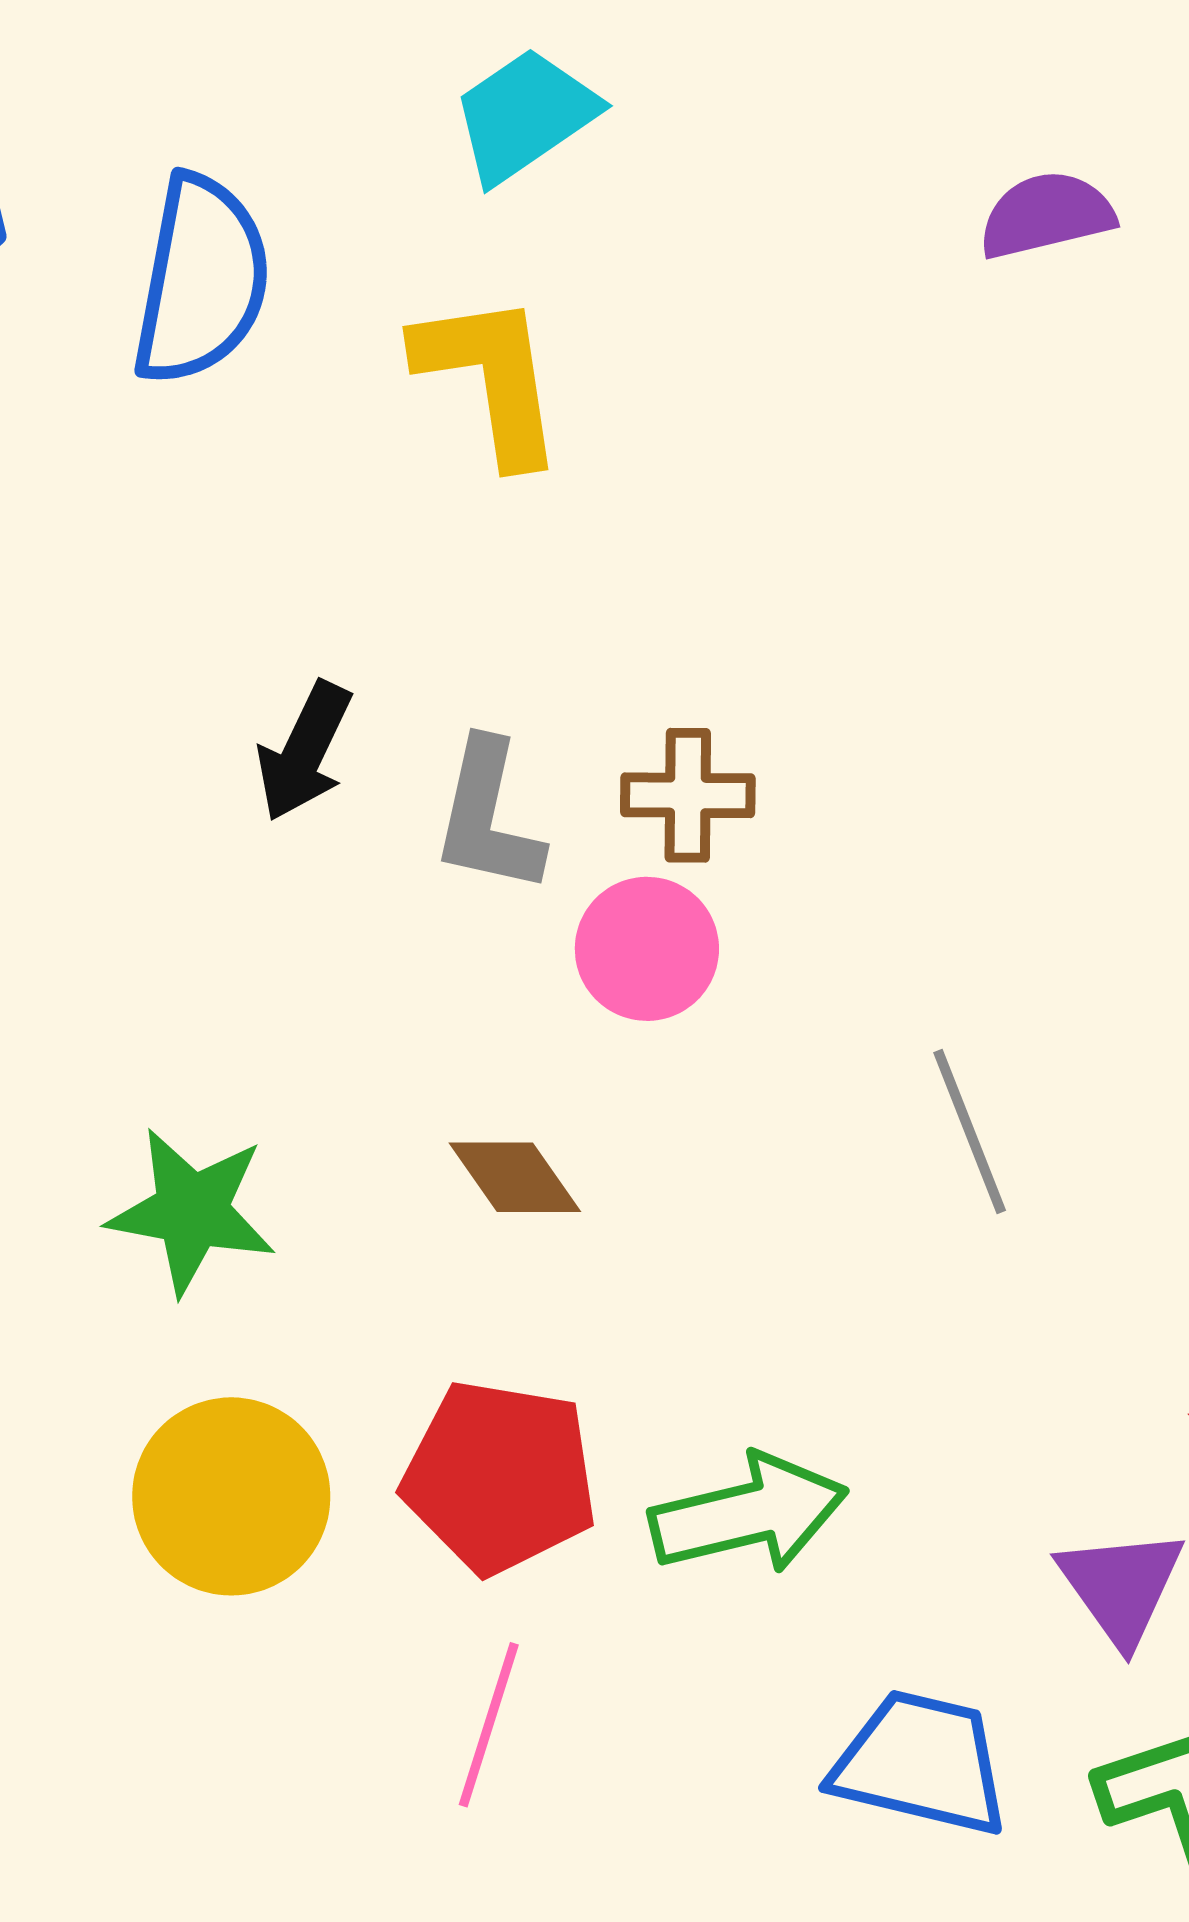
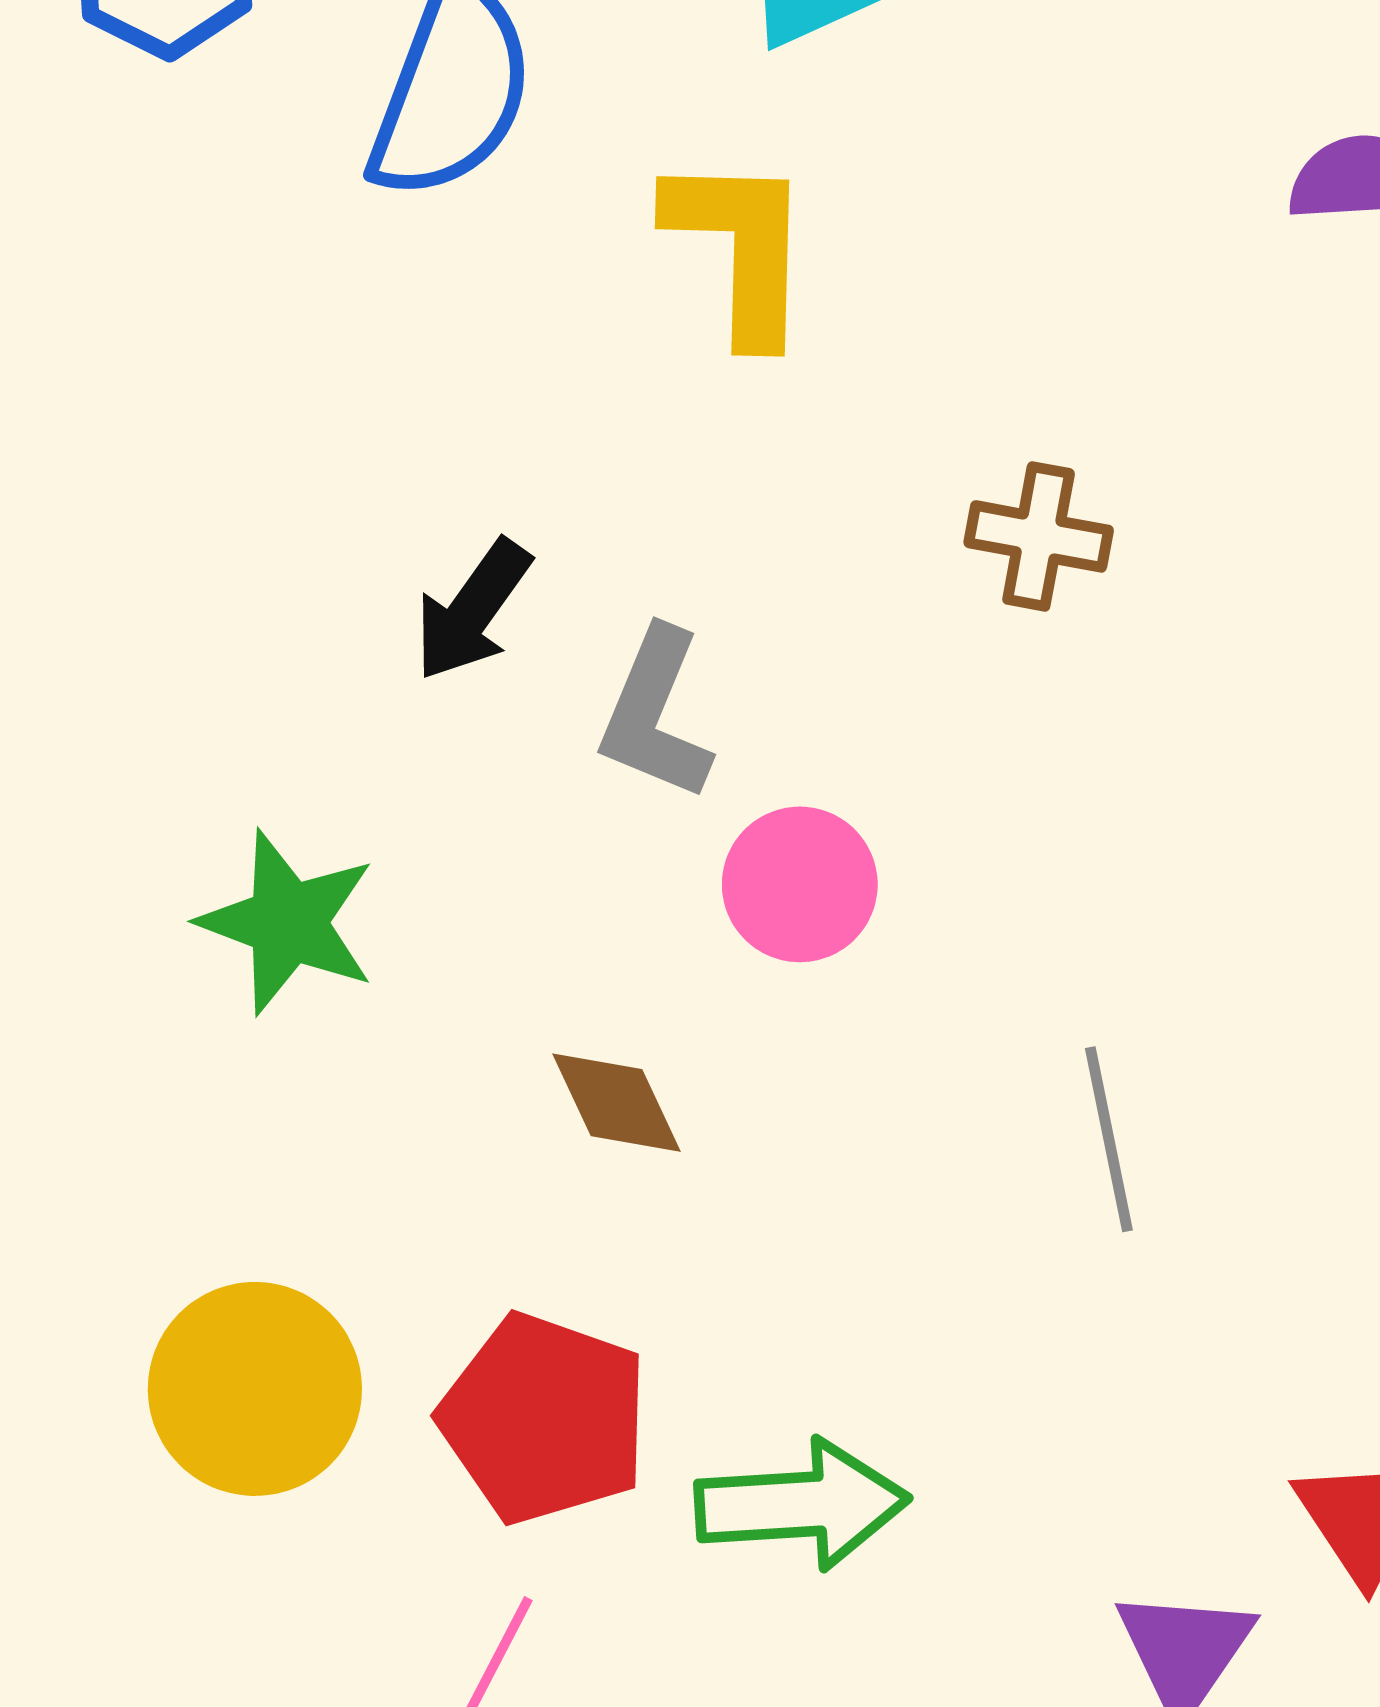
brown cross: (688, 795) -> (1039, 536), moved
green star: (192, 1211) -> (288, 922), moved

